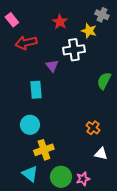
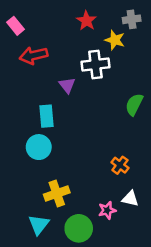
gray cross: (102, 15) -> (132, 19), turned -32
red star: (60, 22) -> (86, 21), moved
cyan circle: (30, 125) -> (39, 147), moved
cyan triangle: (30, 174) -> (39, 224), turned 30
pink star: (83, 179) -> (107, 210), moved

